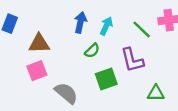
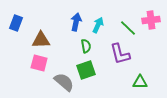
green semicircle: (92, 51) -> (86, 46), turned -56
pink square: (37, 71) -> (39, 63), turned 36
green square: (106, 79) -> (86, 70), moved

